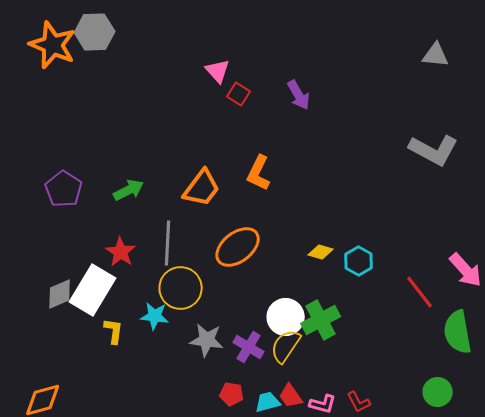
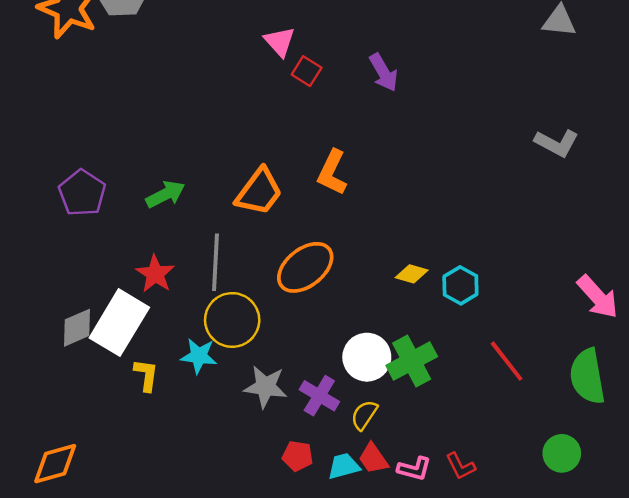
gray L-shape: (434, 150) -> (557, 143), size x0.7
red line: (420, 292) -> (507, 361), moved
yellow semicircle: (286, 346) -> (364, 415), moved, size x0.7

